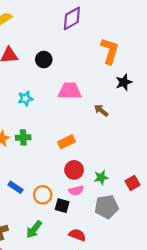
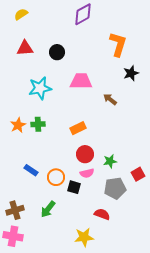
cyan star: (25, 98) -> (40, 88), size x1.6
red square: (132, 183) -> (138, 174), moved
red semicircle: (77, 235) -> (102, 214), moved

